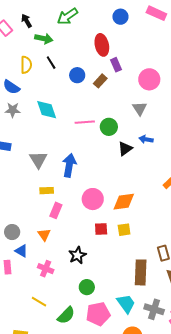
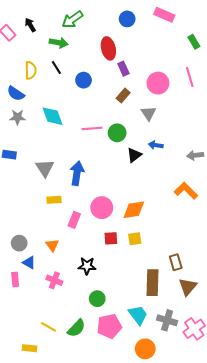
green arrow: (44, 39) -> (59, 43), moved
brown rectangle: (100, 81) -> (123, 95), moved
pink rectangle: (56, 210) -> (74, 220), moved
black star: (77, 255) -> (87, 266), turned 30
yellow line: (39, 302) -> (49, 327), moved

